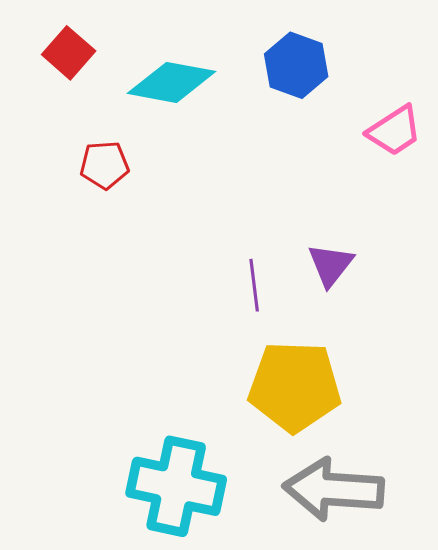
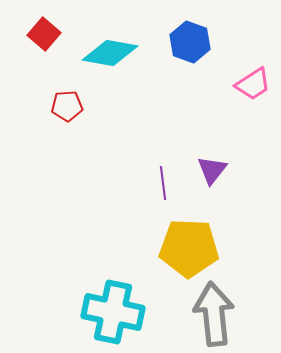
gray arrow: (334, 489) -> (214, 314), turned 80

